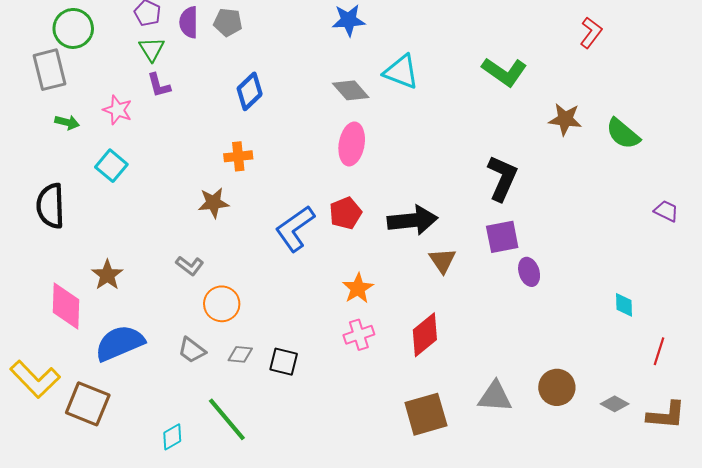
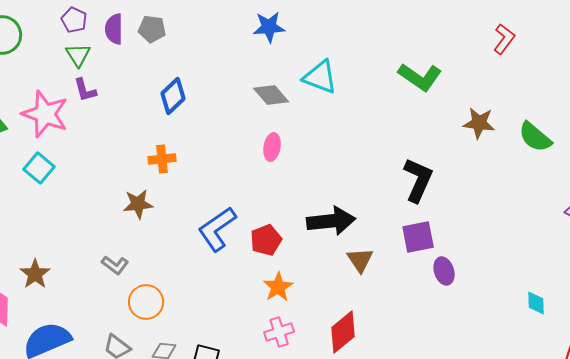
pink star: (118, 110) -> (45, 114), size x1.6
pink ellipse: (352, 144) -> (272, 147), size x0.7
red pentagon: (345, 213) -> (266, 240), moved

